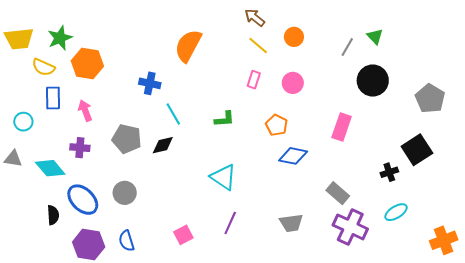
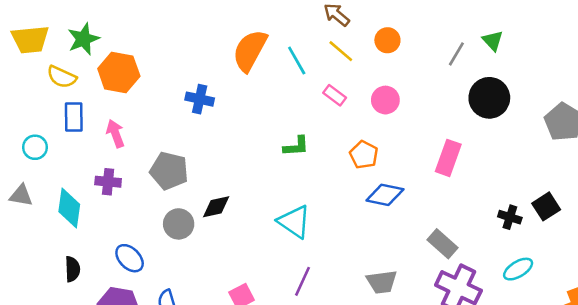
pink rectangle: (254, 80) -> (335, 95), turned -72
cyan line: (173, 114) -> (297, 61), moved
black diamond: (163, 145) -> (216, 207), moved
black square: (417, 150) -> (546, 206), moved, size x0.7
cyan diamond: (50, 168) -> (69, 208), turned 48
black cross: (389, 172) -> (510, 217), turned 36
gray circle: (125, 193) -> (179, 224), moved
blue ellipse: (83, 200) -> (130, 258), moved, size x0.7

